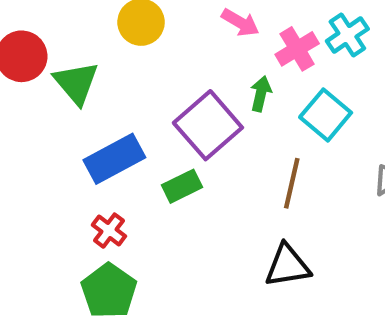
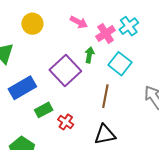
green rectangle: (182, 186) -> (44, 110), moved
red cross: (109, 231) -> (66, 122), moved

